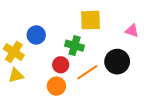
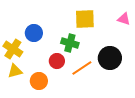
pink triangle: (132, 31) -> (124, 19), moved
orange circle: (56, 86) -> (39, 81), moved

